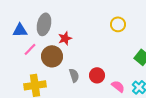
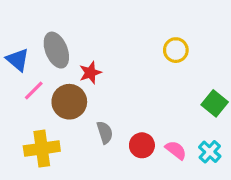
gray ellipse: (44, 24) -> (56, 50), turned -35
blue triangle: (20, 30) -> (18, 60), turned 42
red circle: (97, 75) -> (142, 145), moved

